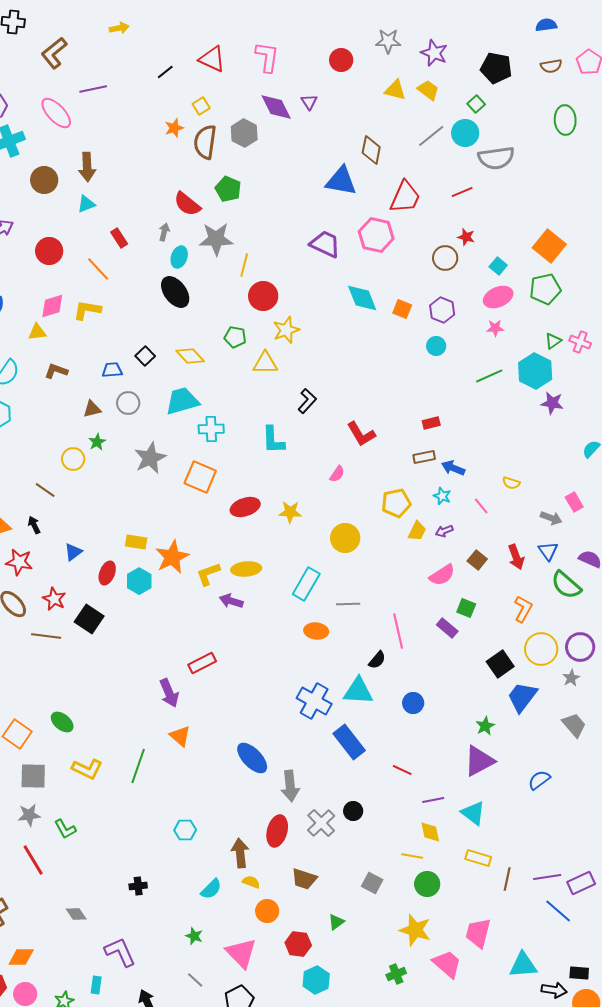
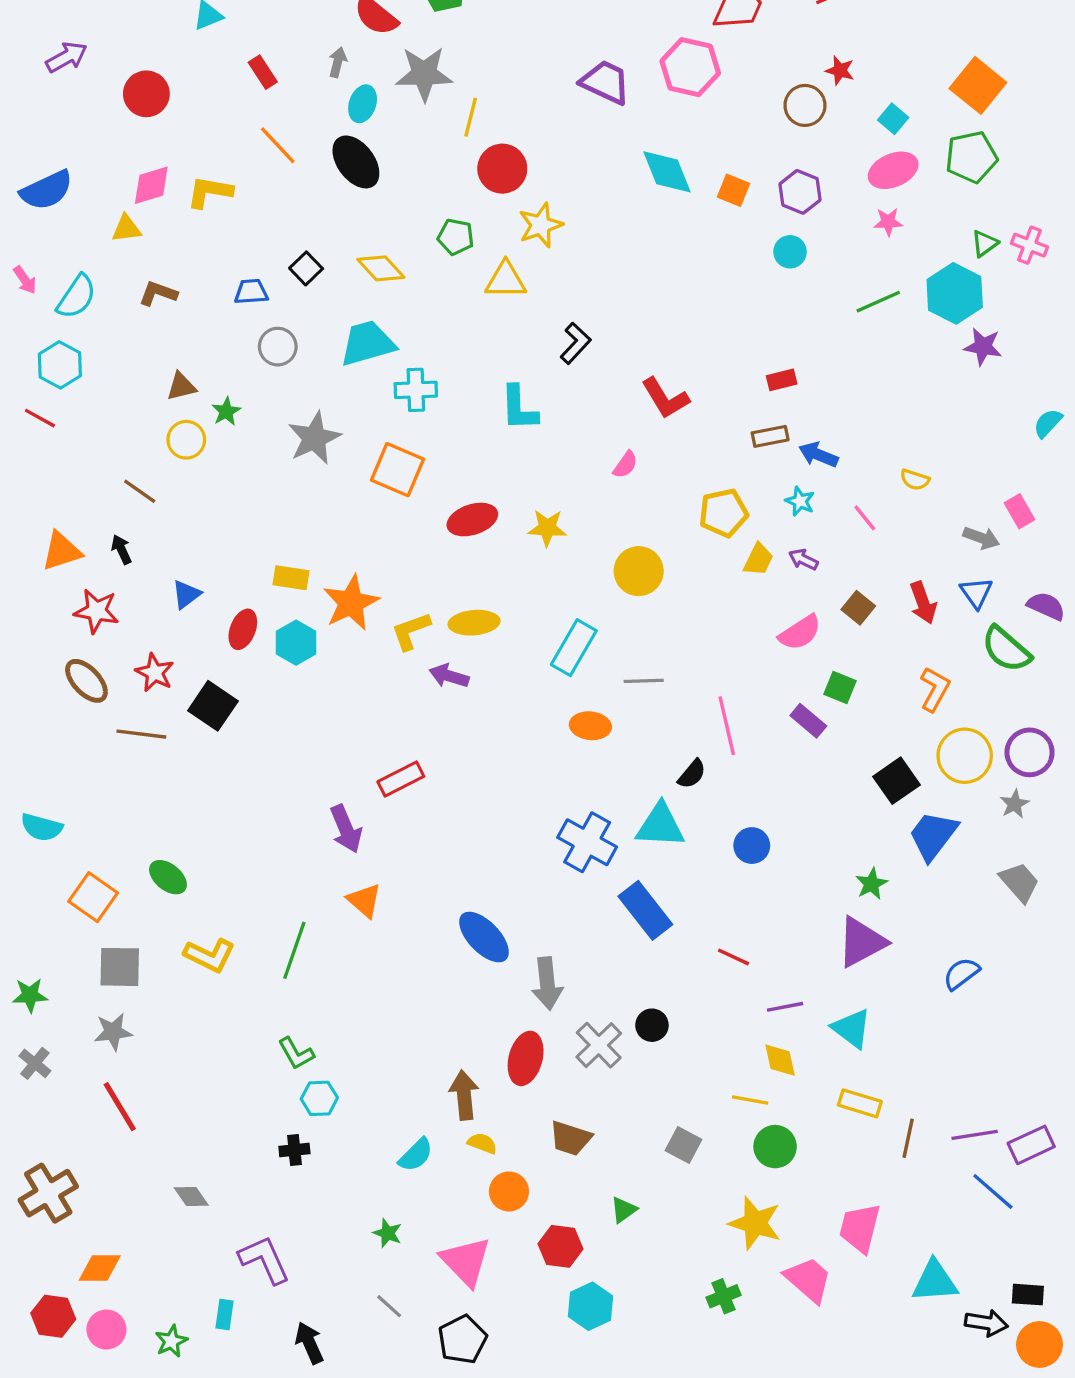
orange line: (98, 269) -> (278, 145), moved
brown triangle: (92, 409) -> (181, 386), moved
purple arrow: (444, 531) -> (803, 559), turned 48
green L-shape: (65, 829) -> (296, 1053), moved
cyan hexagon: (185, 830) -> (319, 1098), moved

